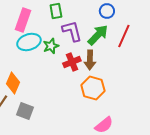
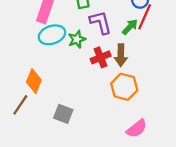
green arrow: (98, 35) -> (130, 27), size x0.7
red line: (124, 36) -> (145, 17), moved
gray square: (25, 111) -> (63, 114), moved

